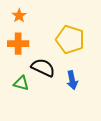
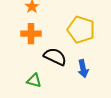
green triangle: (21, 83) -> (34, 81), moved

